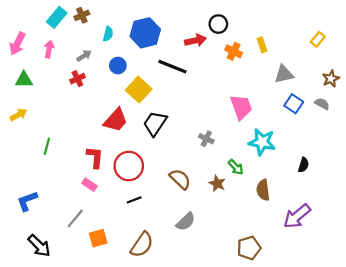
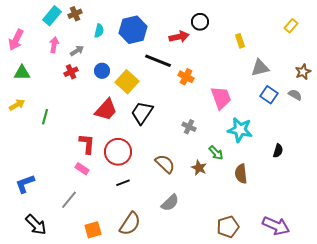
yellow rectangle: (318, 39) -> (291, 26), moved
pink arrow: (49, 49) -> (54, 45), moved
orange cross: (234, 51) -> (186, 77), moved
blue circle: (118, 66) -> (102, 71), moved
green line: (47, 146) -> (45, 117), moved
purple arrow: (297, 216) -> (276, 226), moved, turned -116
orange square: (98, 238) -> (93, 230), moved

